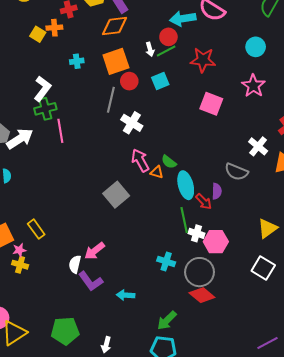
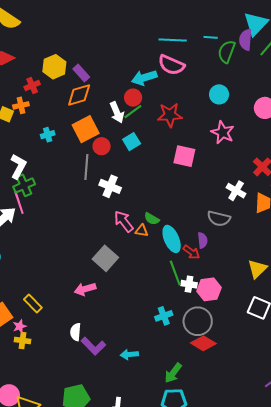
white arrow: (150, 49) -> (117, 112), size x1.5
pink line: (60, 131) -> (19, 202), moved
pink arrow: (95, 251) -> (85, 289), moved, turned 30
cyan cross: (166, 261) -> (164, 316), turned -30

